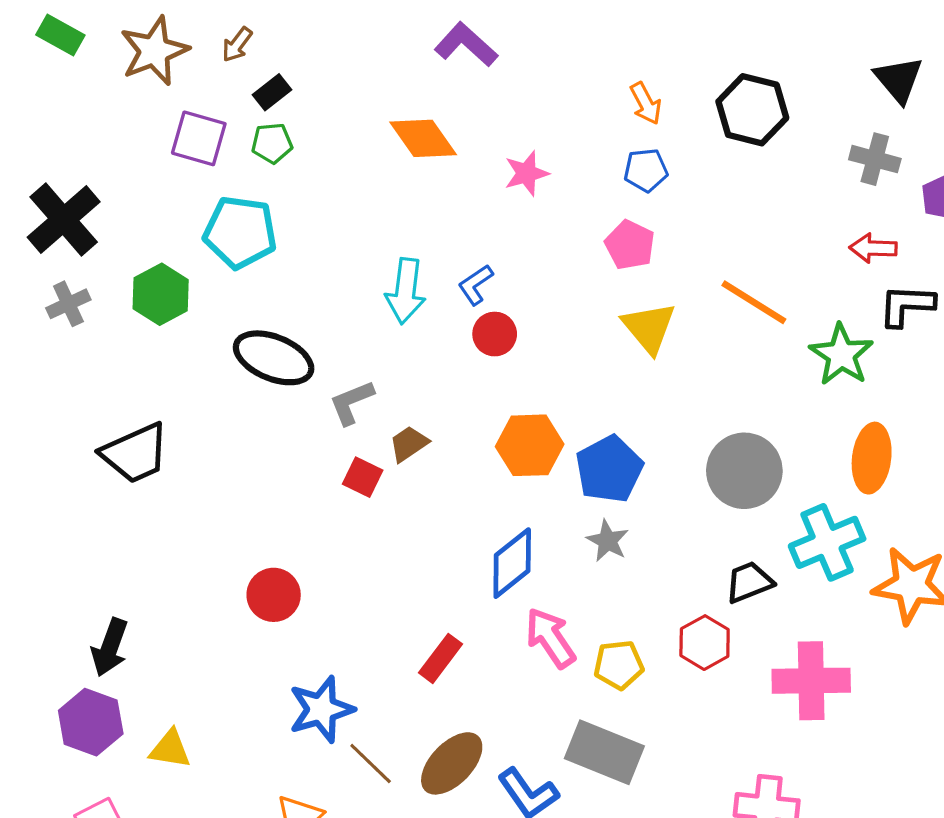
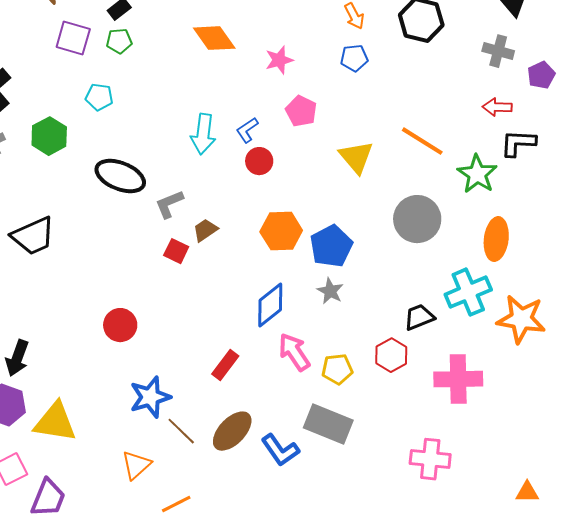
cyan pentagon: (240, 232) -> (99, 97), size x0.6
pink pentagon: (630, 245) -> (301, 111), moved
gray circle: (744, 471) -> (417, 219), moved
yellow triangle: (170, 749) -> (55, 422), size x1.6

